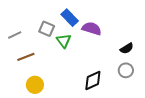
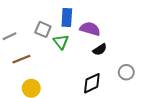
blue rectangle: (70, 18) -> (67, 18), turned 48
black semicircle: (127, 48) -> (100, 50), moved

